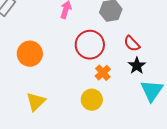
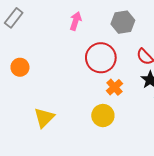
orange circle: (30, 54) -> (20, 67), moved, size x0.7

